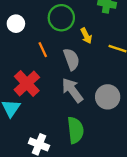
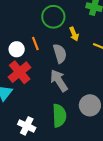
white circle: (16, 24) -> (17, 49), moved
gray circle: (108, 97) -> (90, 105), moved

